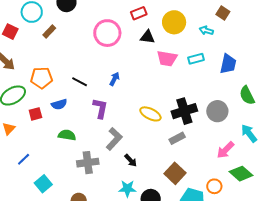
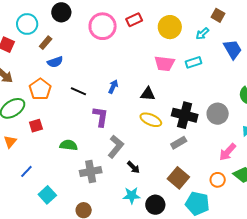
cyan arrow: (206, 30) -> (202, 34), turned -56
pink circle: (107, 33) -> (103, 26), moved
black triangle: (147, 37) -> (148, 94), moved
blue trapezoid: (228, 64) -> (233, 49), moved, turned -40
orange pentagon: (41, 78) -> (40, 89), turned -30
blue semicircle: (59, 104) -> (55, 62), moved
black cross: (184, 111) -> (185, 115), turned 35
orange circle: (214, 186) -> (218, 180), moved

